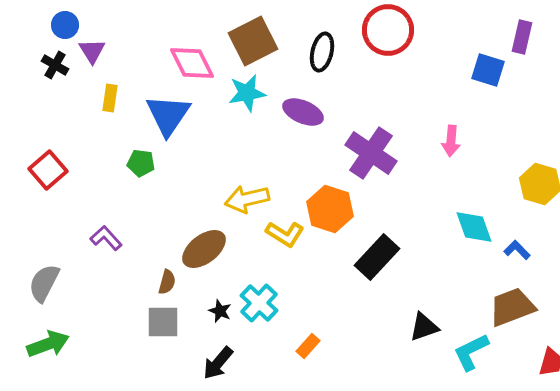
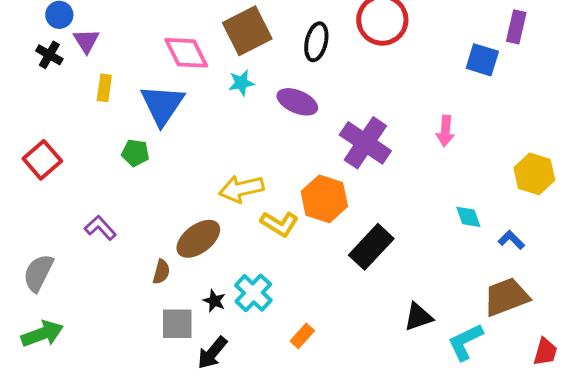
cyan star: (247, 93) -> (241, 83), size x0.7
cyan diamond: (474, 227) -> (468, 217), size x0.7
gray square: (163, 322) -> (177, 324), moved

